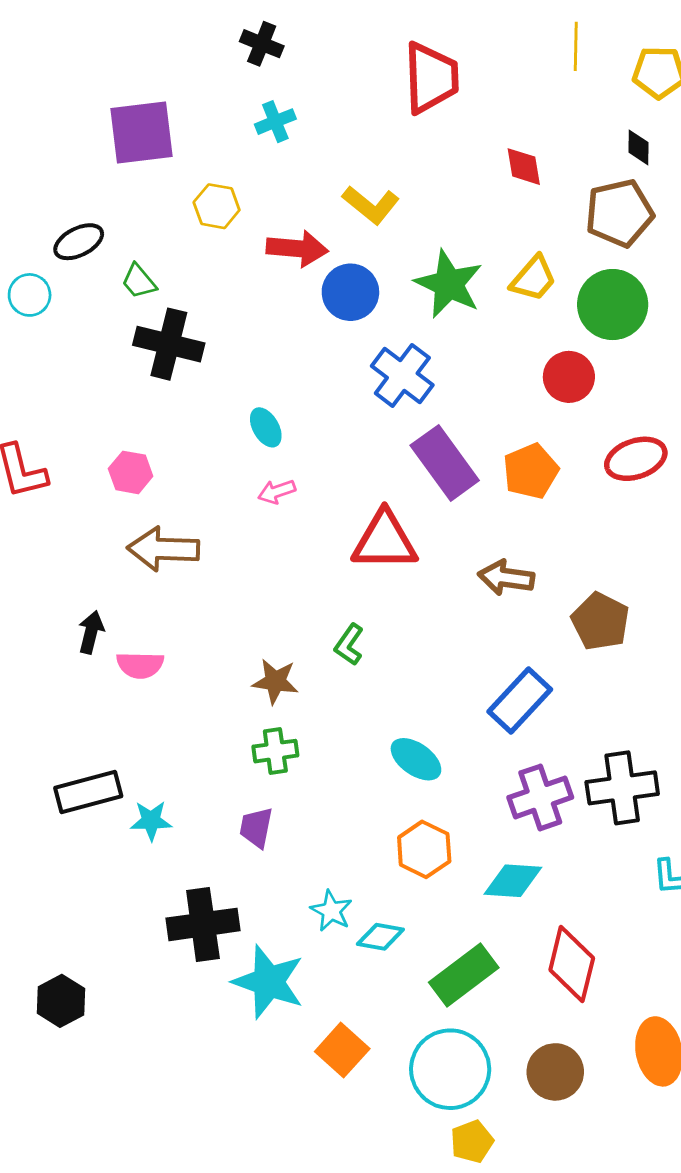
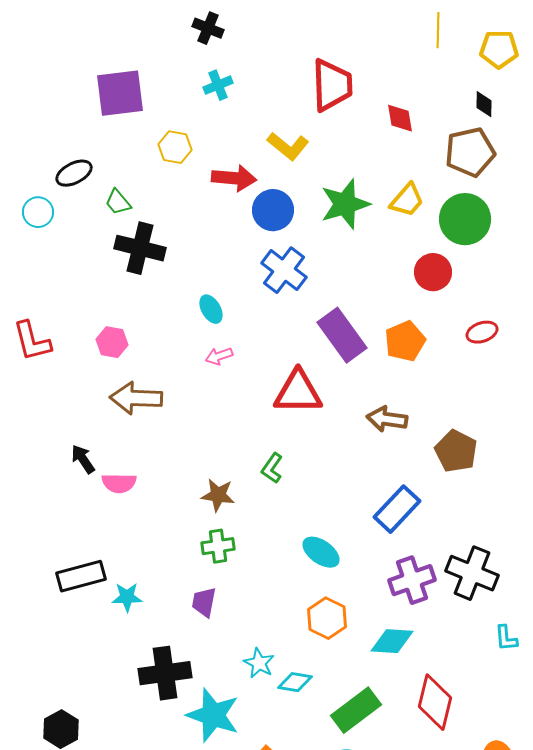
red trapezoid: (431, 78) -> (332, 85), moved
green star: (449, 284) -> (345, 204), turned 30
blue cross: (402, 376) -> (284, 270), moved
red ellipse: (636, 459) -> (482, 332), size x0.7
black arrow: (91, 632) -> (83, 459), turned -48
black cross: (622, 788) -> (472, 573), turned 30

